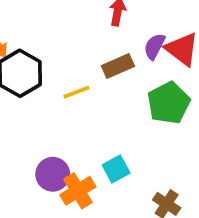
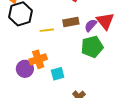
purple semicircle: (154, 46) -> (91, 25), moved
orange cross: (78, 191) -> (38, 59), moved

